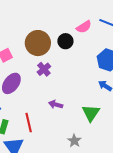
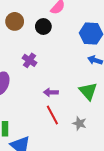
brown circle: (38, 43) -> (15, 21), moved, size x0.7
red line: (29, 123) -> (52, 115), moved

